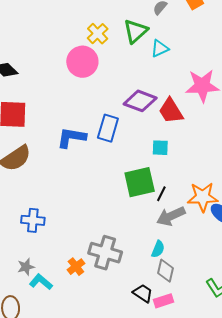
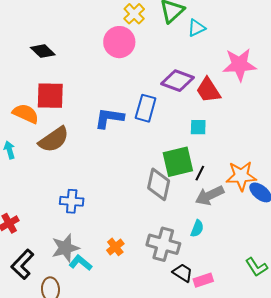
gray cross: (105, 253) -> (163, 244), moved
gray star: (26, 267) -> (65, 248), size x1.6
gray diamond: (165, 271) -> (159, 184), moved, size x1.4

